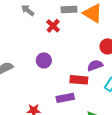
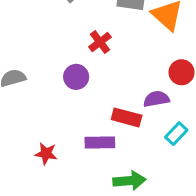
red cross: (53, 26) -> (100, 42), moved

